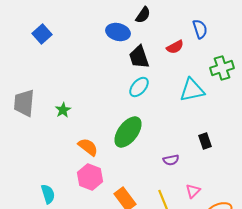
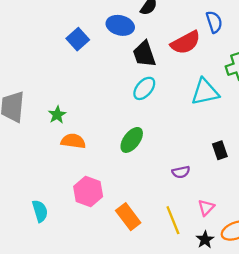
blue square: (42, 34) -> (78, 39), moved
red semicircle: (175, 47) -> (186, 43), size x1.5
green ellipse: (128, 132) -> (132, 140), size x0.7
orange semicircle: (88, 147) -> (73, 141), moved, turned -30

